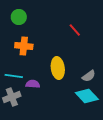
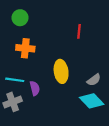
red line: (75, 30) -> (79, 31), turned 48
purple semicircle: (33, 84) -> (35, 88), turned 72

